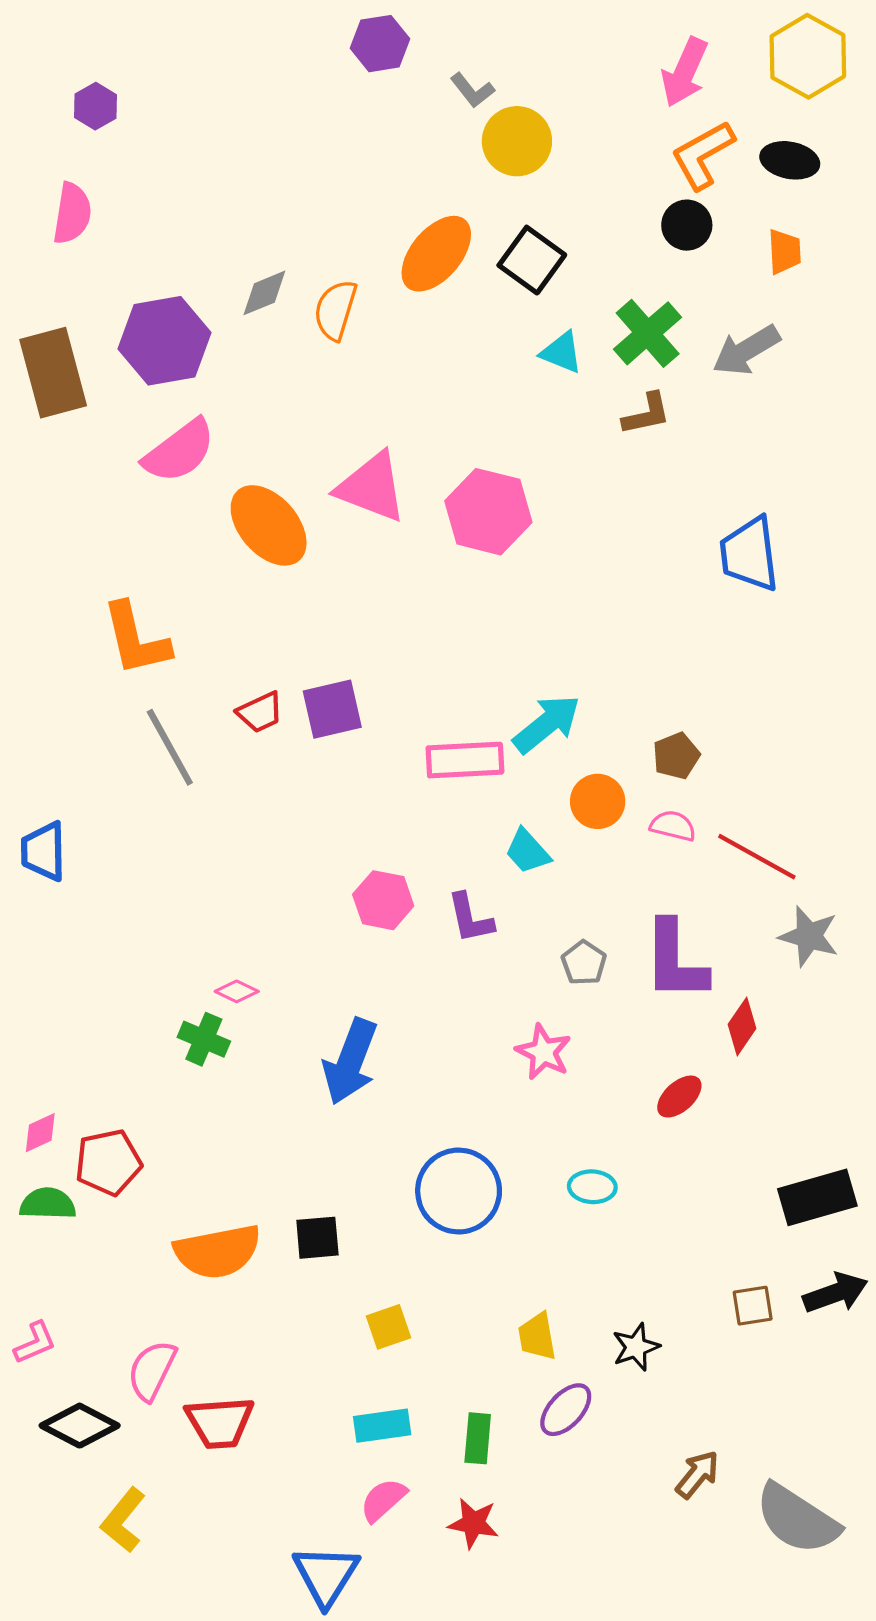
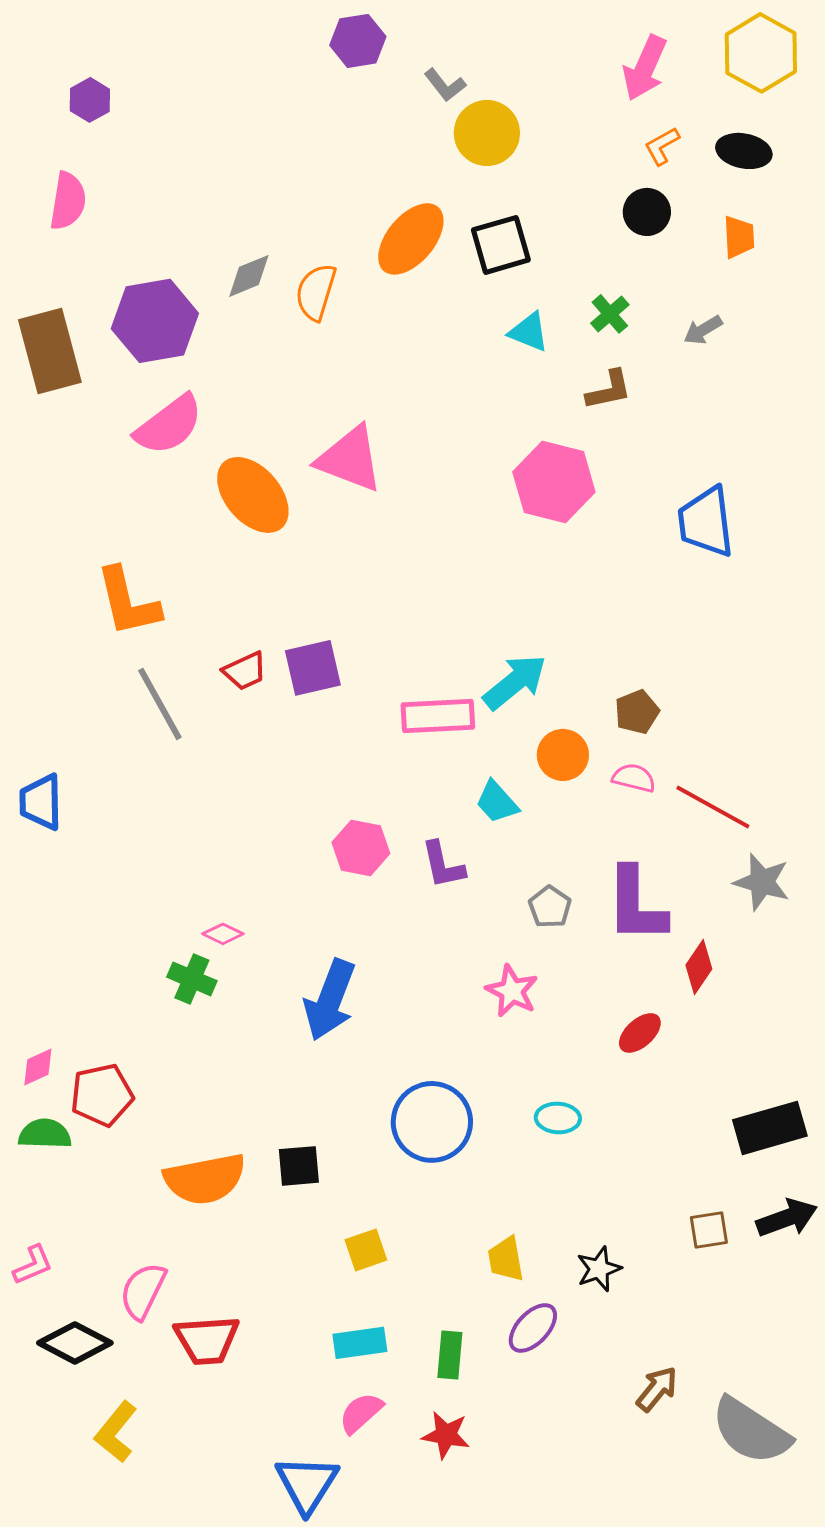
orange L-shape: (703, 155) -> (662, 146), size x0.6
black square: (532, 260) -> (501, 245), turned 38
green cross: (648, 333) -> (610, 314), size x0.6
gray arrow: (746, 350) -> (703, 330), size x0.6
pink hexagon: (488, 512) -> (554, 482), moved

